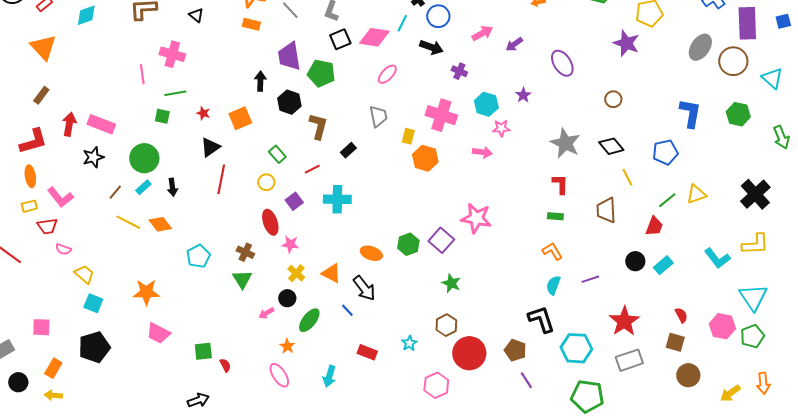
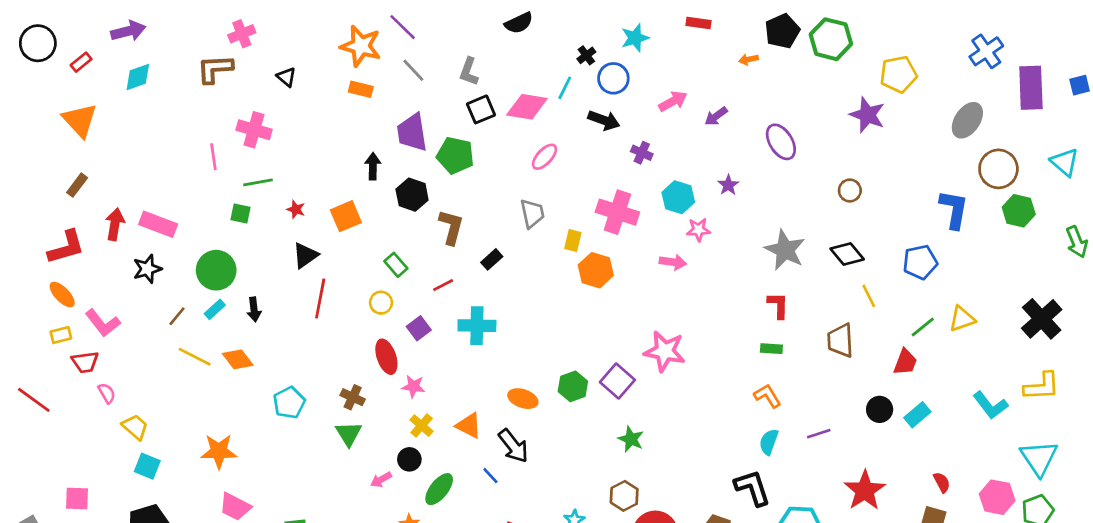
brown circle: (733, 61) -> (998, 169), moved
orange ellipse: (30, 176) -> (62, 295), turned -35
pink semicircle: (63, 249) -> (107, 393), turned -140

